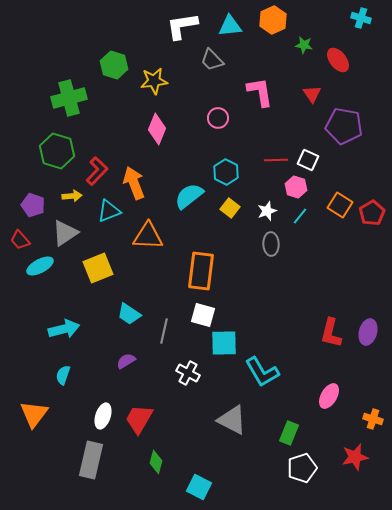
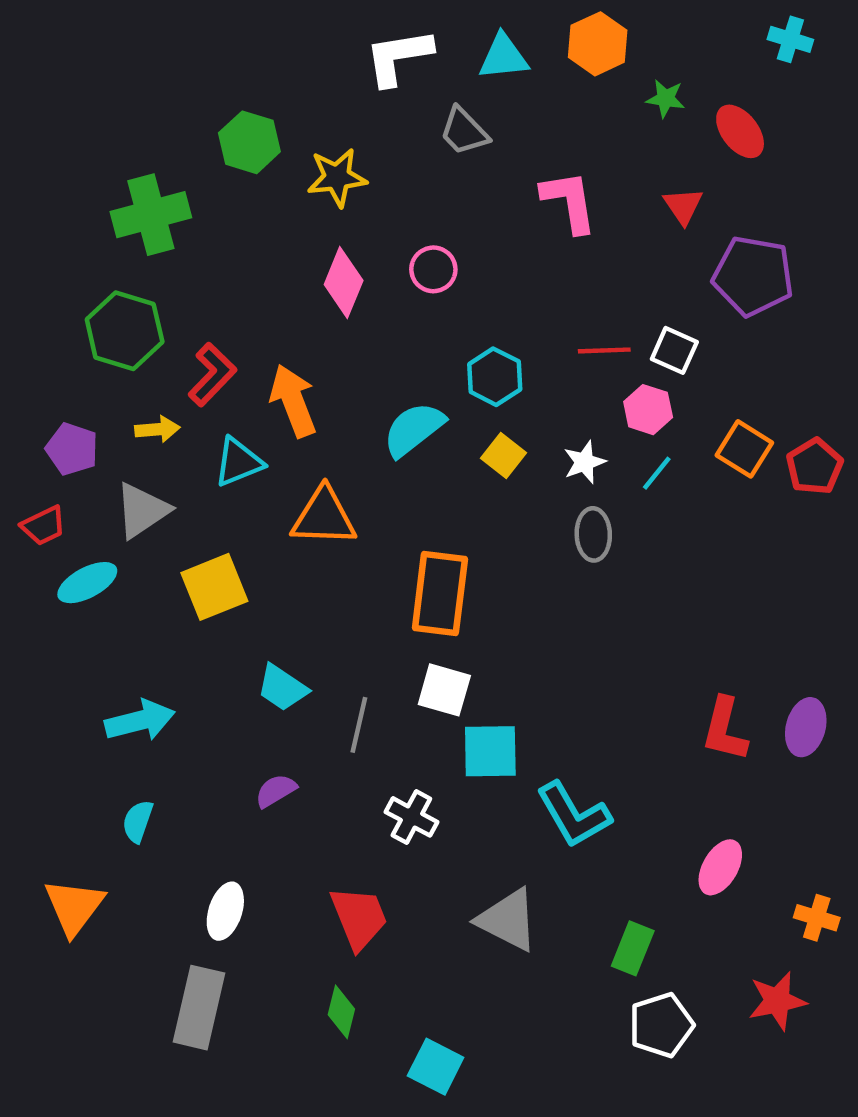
pink circle: (218, 118) -> (433, 269), moved
red trapezoid: (20, 240) -> (44, 526), turned -75
red trapezoid: (139, 419) -> (359, 918), moved, turned 128

